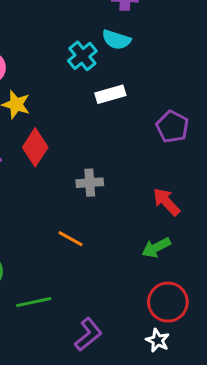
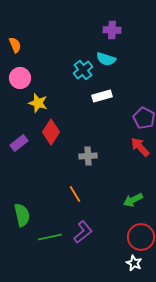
red arrow: (166, 202) -> (140, 147), moved
orange line: (71, 239) -> (75, 194), turned 30
purple L-shape: (88, 335) -> (83, 232), moved

